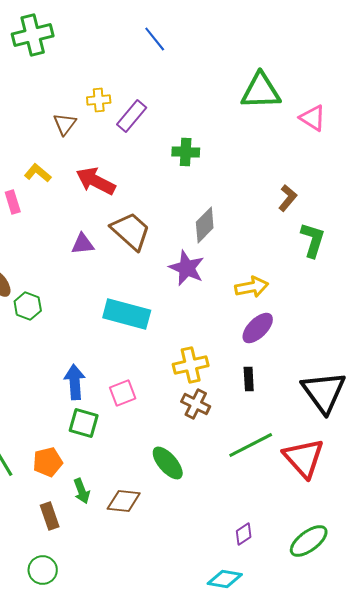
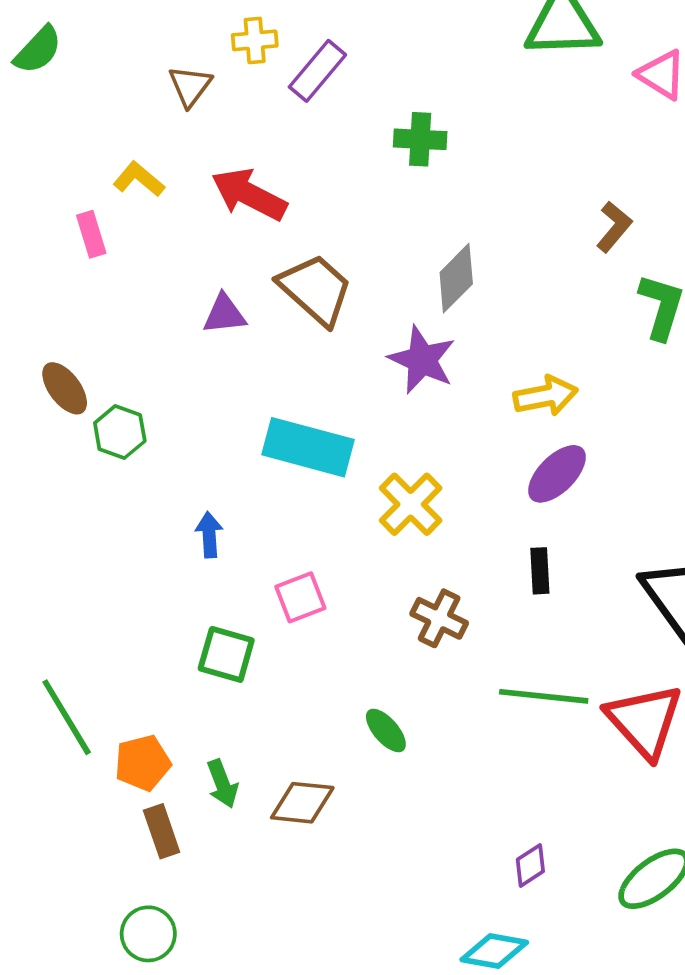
yellow cross: (191, 365) -> (411, 504), moved, turned -32
blue arrow: (75, 382) -> (209, 535), moved, size x0.7
green line: (251, 445) -> (544, 696), turned 33
orange pentagon: (48, 462) -> (143, 763), moved
green ellipse: (168, 463) -> (386, 730), size x0.7

